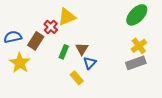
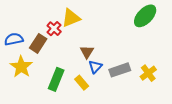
yellow cross: (139, 46) -> (148, 73), moved
green rectangle: (64, 52) -> (56, 79), moved, size x1.5
gray rectangle: (136, 63) -> (120, 70), moved

